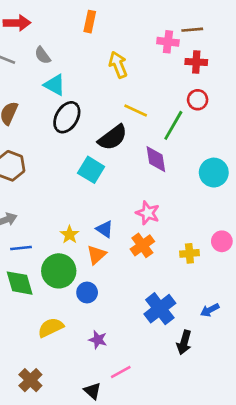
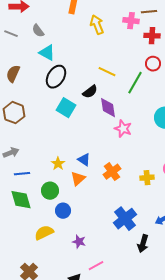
yellow arrow: (118, 65) -> (97, 25), moved
black semicircle: (113, 137) -> (90, 92), size x0.7
purple diamond: (156, 159) -> (108, 108), moved
cyan square: (91, 170) -> (66, 108), moved
pink star: (148, 213) -> (123, 129), moved
green circle: (59, 271) -> (50, 191), size x0.7
blue circle: (87, 292) -> (63, 211), moved

